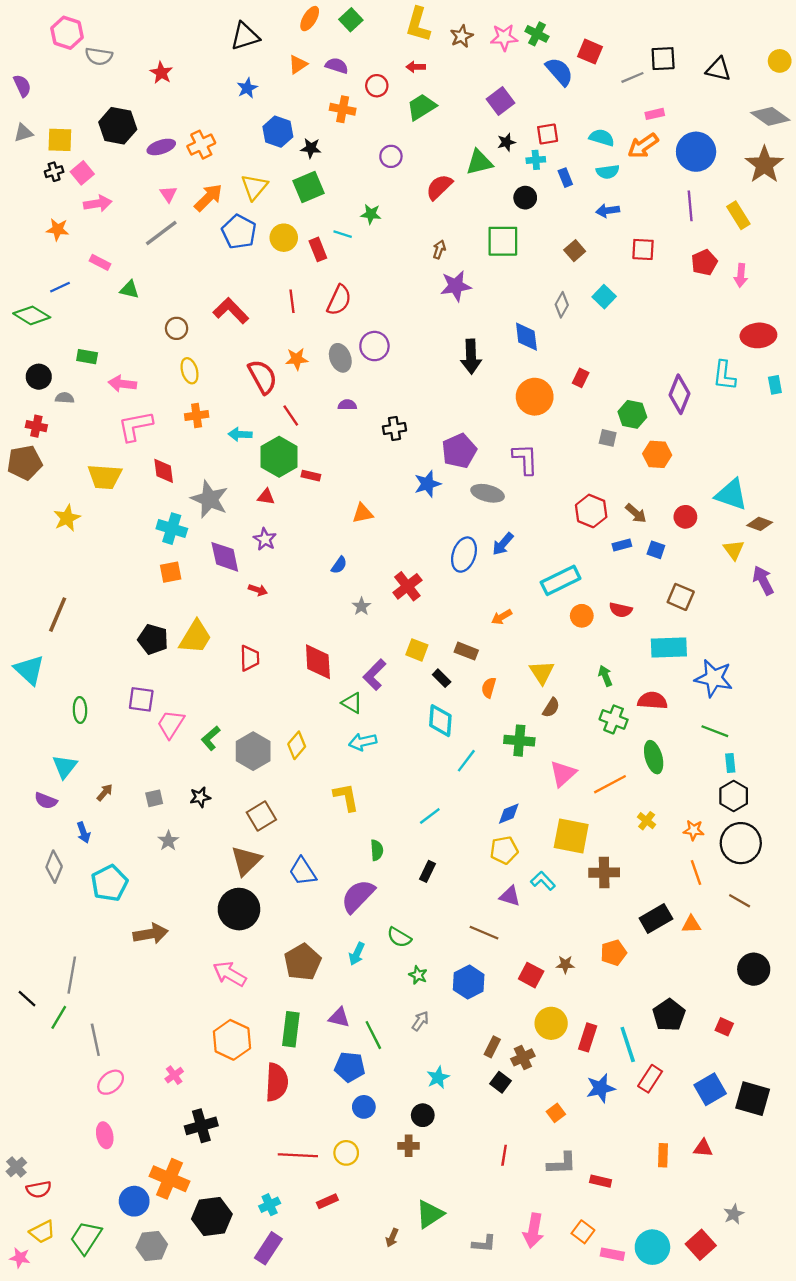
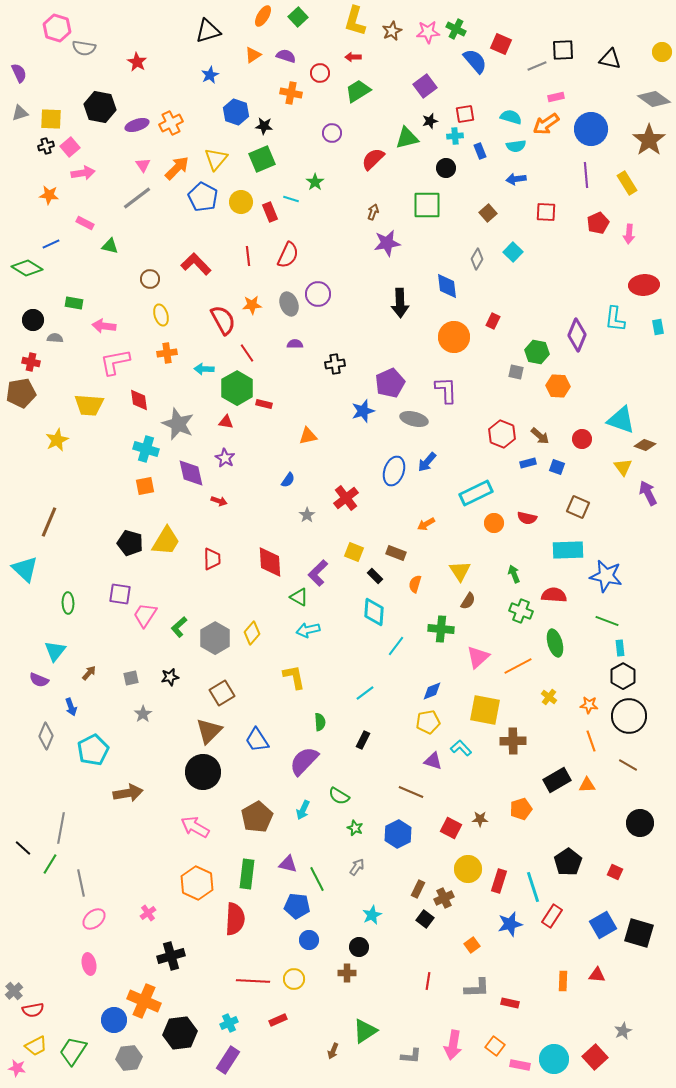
green star: (371, 214) -> (315, 182), turned 30

